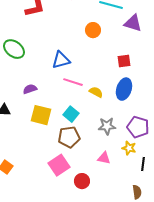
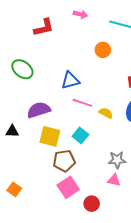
purple semicircle: (30, 89) -> (39, 110), size x1.6
gray star: (107, 126) -> (117, 160), moved
brown pentagon: (69, 137) -> (64, 161), moved

